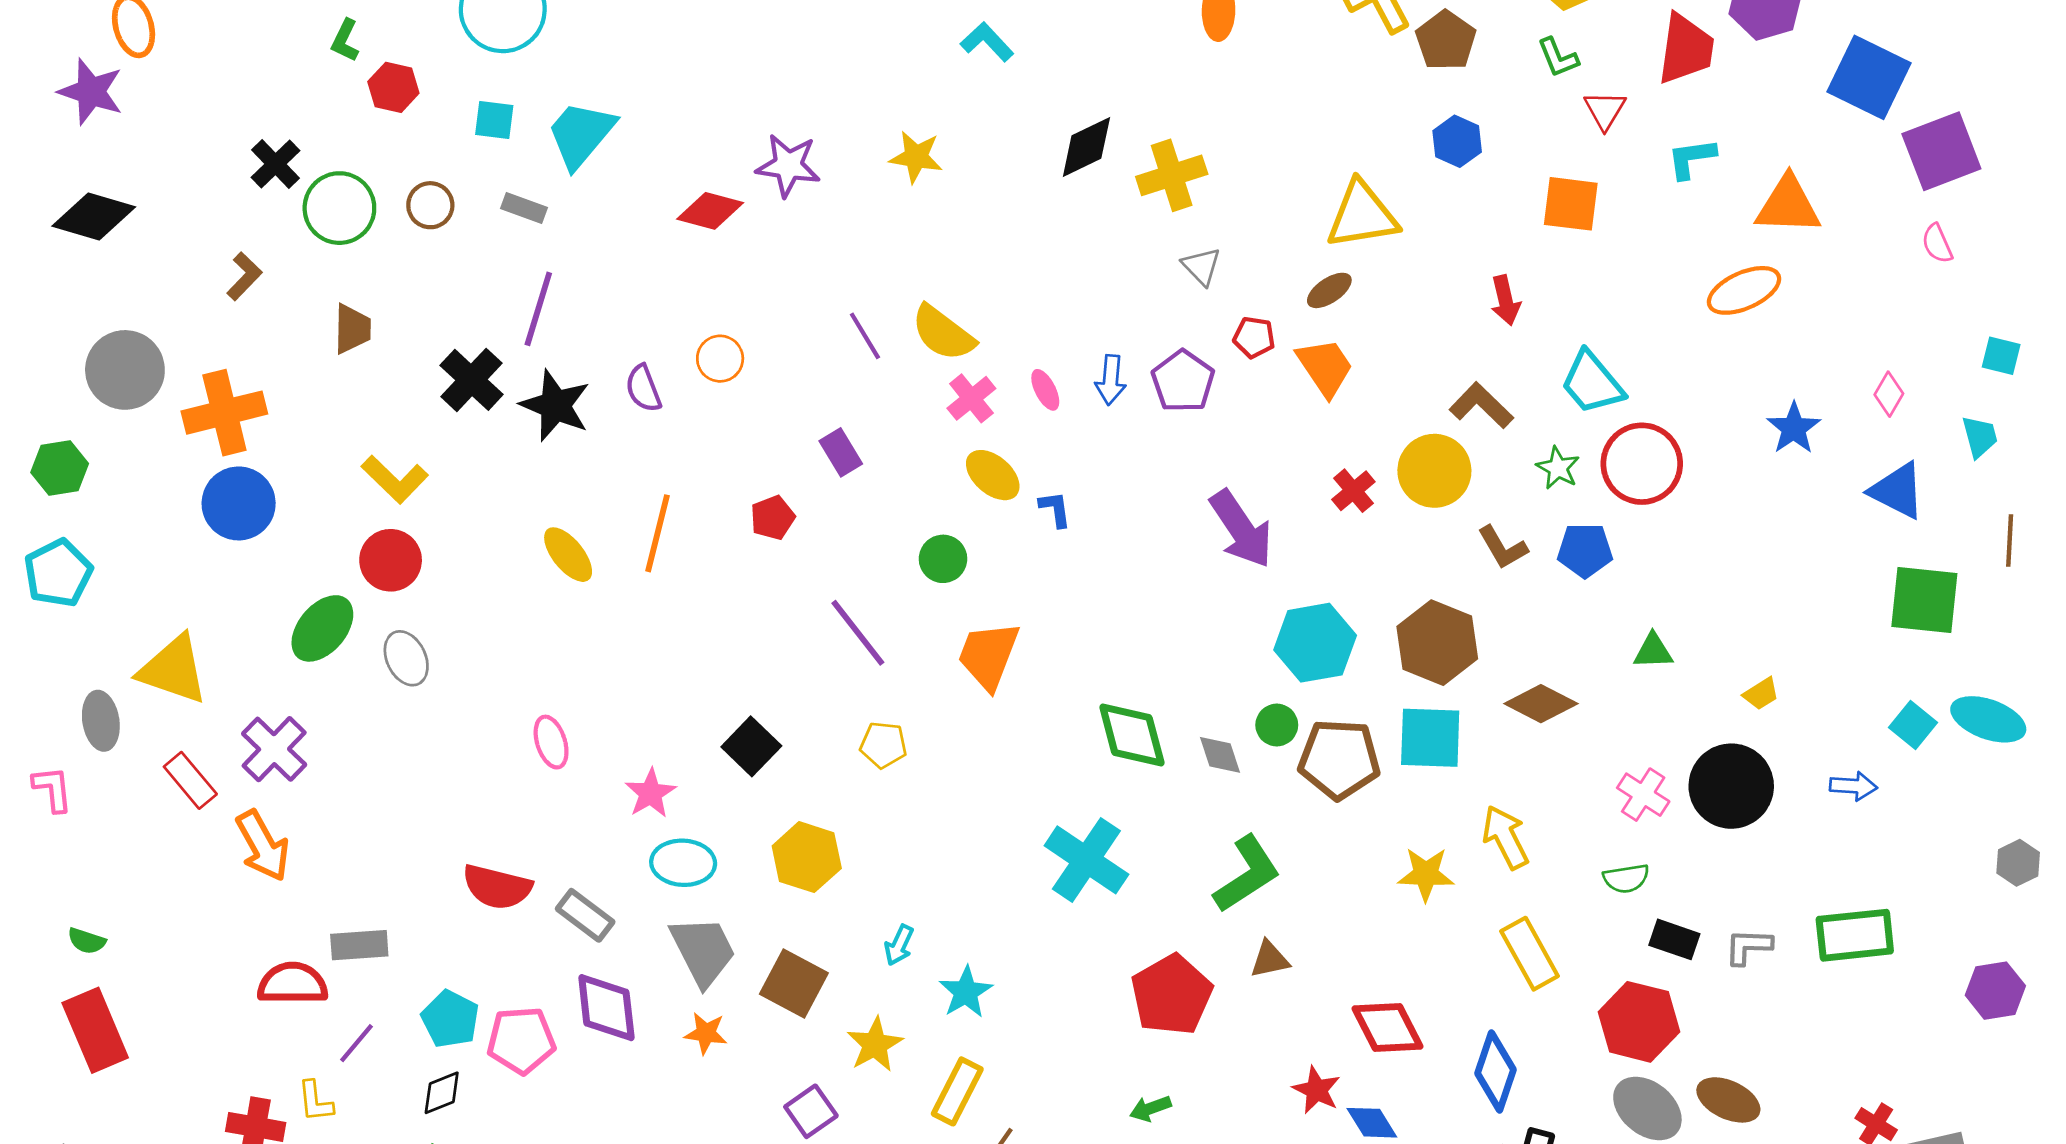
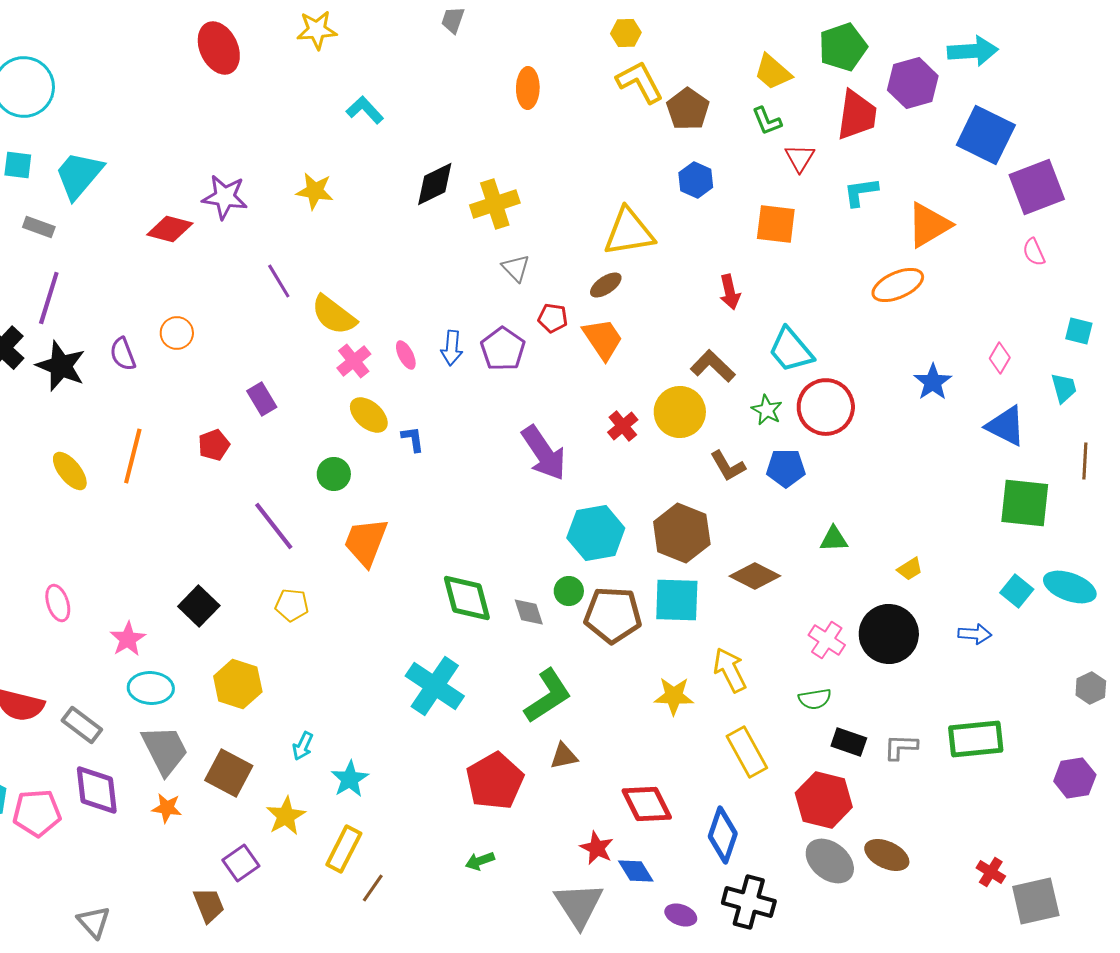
orange triangle: (1788, 205) -> (929, 225), turned -33
purple line: (865, 336) -> (279, 281), moved

